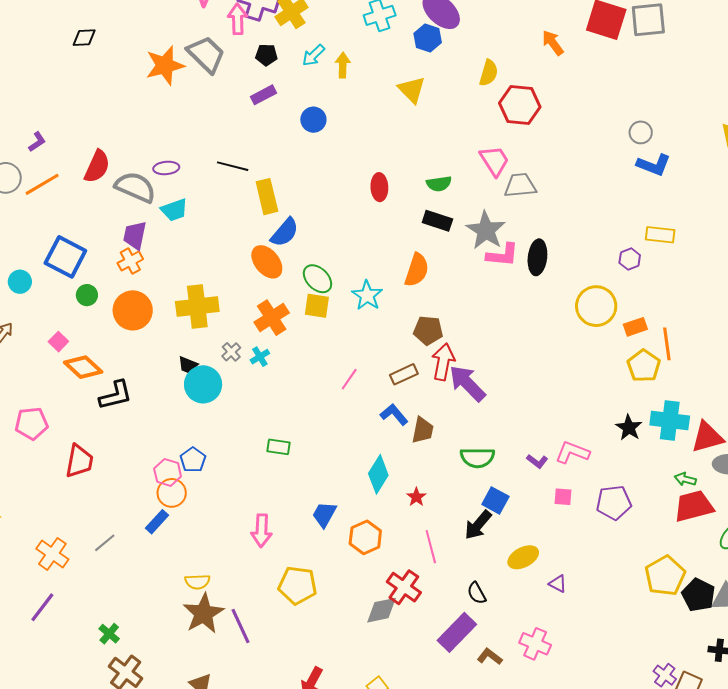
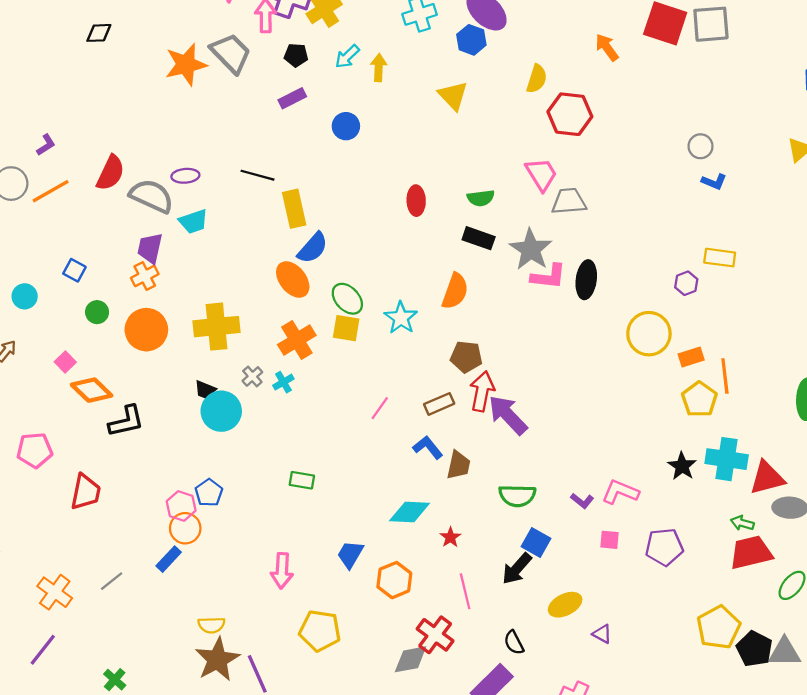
blue L-shape: (654, 165) -> (714, 182), size x0.7
blue square: (65, 257) -> (74, 270), size x0.5
cyan diamond: (378, 474) -> (410, 512), turned 60

